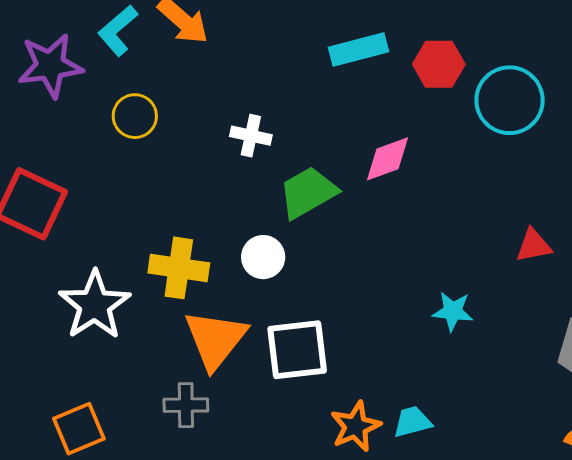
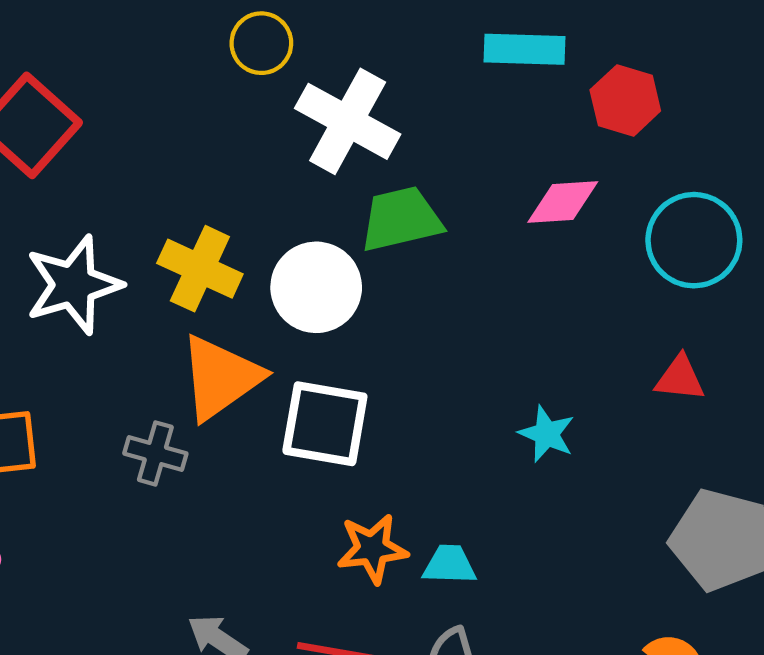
cyan circle: (510, 100) -> (694, 240), moved
yellow circle: (135, 116) -> (261, 43), moved
white cross: (251, 136) -> (348, 121), size x1.8
pink diamond: (388, 159) -> (563, 202), moved
white circle: (263, 257) -> (316, 287), size x1.5

